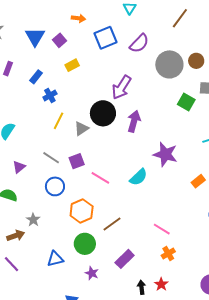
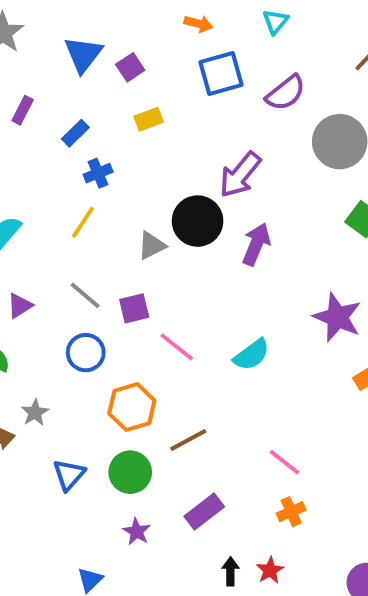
orange arrow: (78, 18) -> (198, 24), moved
yellow line: (58, 121) -> (83, 222), moved
purple star: (165, 154) -> (337, 317), moved
blue triangle: (55, 259) -> (69, 475), moved, turned -42

